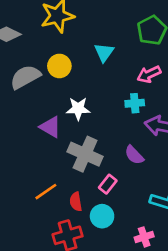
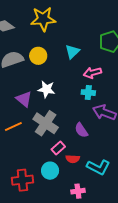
pink arrow: (149, 74) -> (92, 73), moved
orange line: (46, 192) -> (13, 127), moved
red semicircle: (76, 202) -> (73, 159), moved, turned -88

